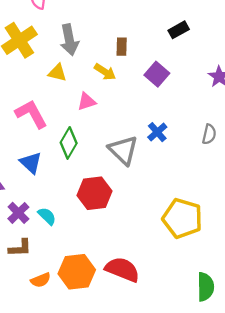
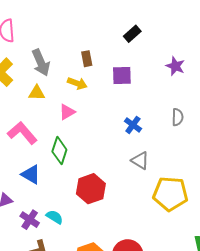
purple square: (157, 74) -> (122, 76), turned -30
gray triangle: (123, 150) -> (140, 161), moved, size x0.7

